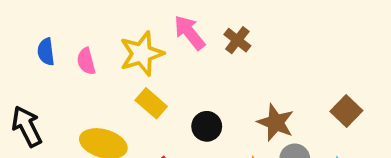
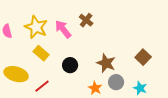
pink arrow: (189, 33) -> (63, 29), moved
yellow star: (142, 54) -> (36, 27), turned -30

